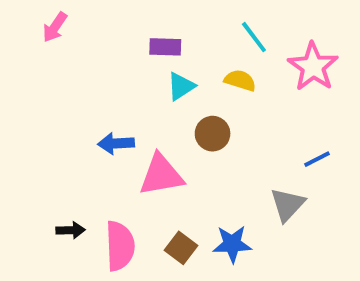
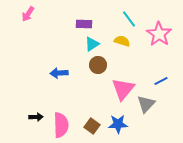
brown circle: (213, 134) -> (98, 65), moved
pink triangle: (161, 175) -> (123, 89), moved, turned -40

